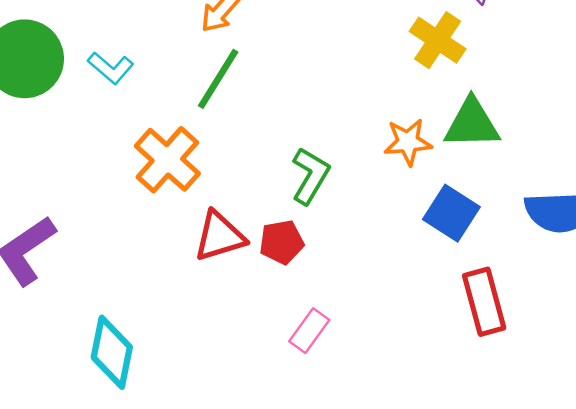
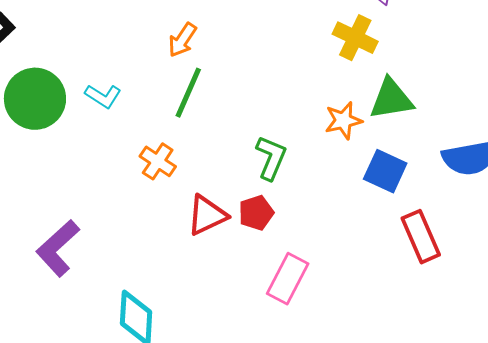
orange cross: (167, 160) -> (158, 161), size x0.7
pink rectangle: (309, 331) -> (288, 279), size x1.4

